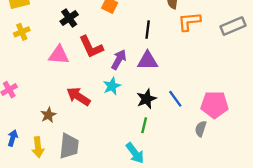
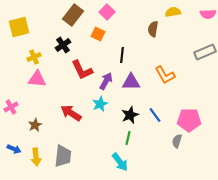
orange L-shape: (189, 21) -> (165, 75), moved, turned -115
black line: (148, 30) -> (122, 55), moved
yellow cross: (22, 32) -> (34, 57), moved
pink triangle: (59, 55) -> (37, 79), moved
brown star: (48, 115) -> (35, 125), moved
blue arrow: (13, 138) -> (14, 149), turned 96

